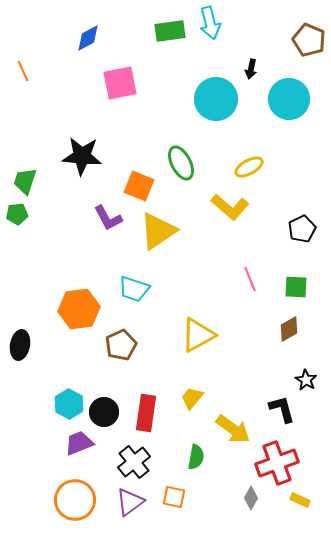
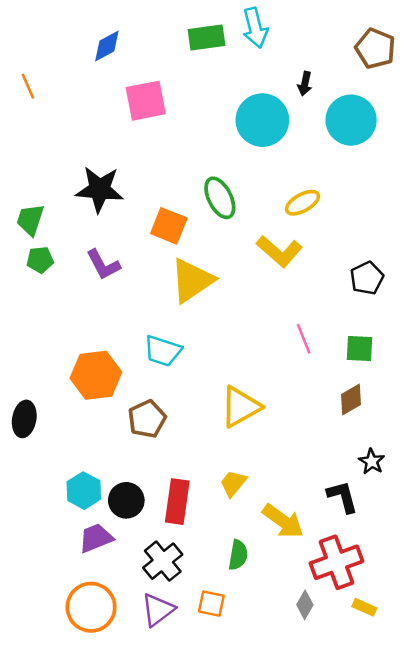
green pentagon: (17, 214) -> (40, 260), moved
purple L-shape: (108, 218) -> (103, 265), moved

